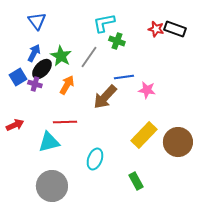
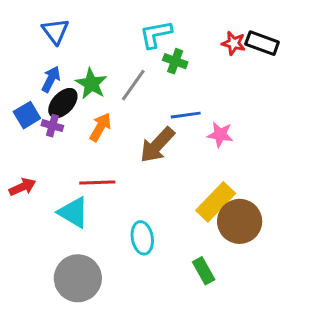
cyan triangle: (49, 142) -> (73, 212), turned 45
brown circle: (178, 142) -> (240, 221), moved
cyan ellipse: (95, 159) -> (142, 238), turned -30

